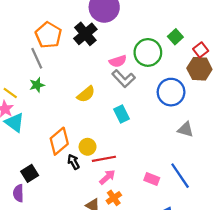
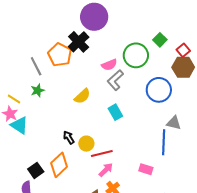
orange pentagon: (48, 35) -> (60, 55), moved
gray L-shape: (124, 79) -> (115, 80), turned 95
orange diamond: (59, 141) -> (59, 165), moved
black arrow: (73, 162) -> (69, 137), moved
blue line: (180, 176) -> (164, 142), moved, turned 40

